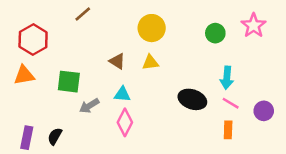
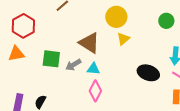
brown triangle: (117, 61) -> (89, 43), size x1.6
yellow triangle: (150, 62) -> (123, 39), moved, turned -32
gray arrow: (89, 106) -> (73, 65), moved

